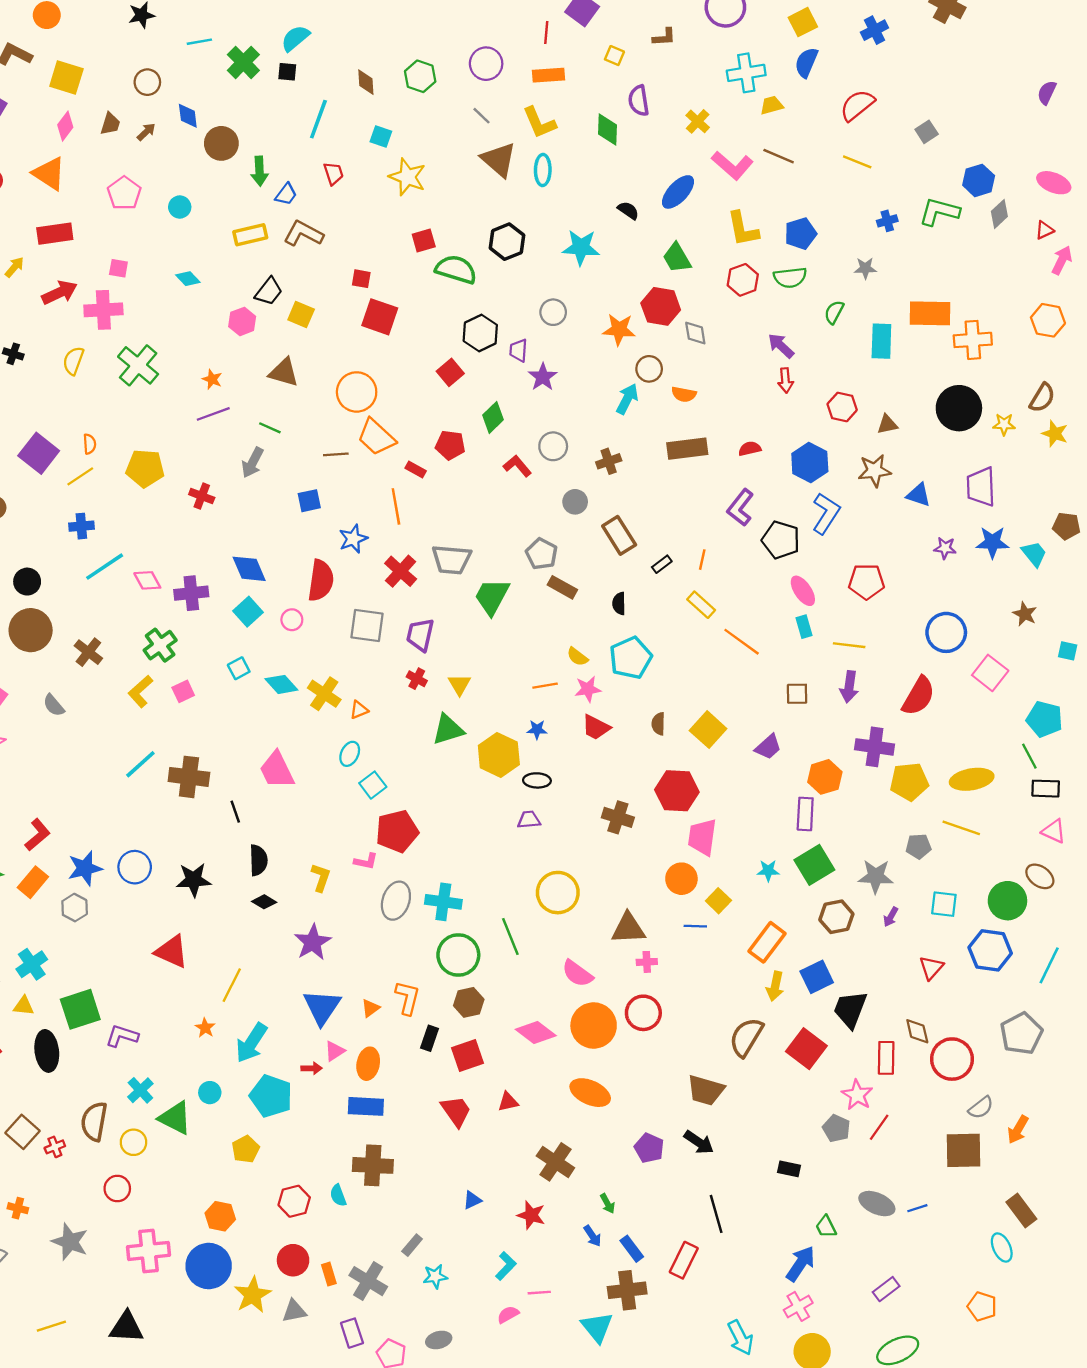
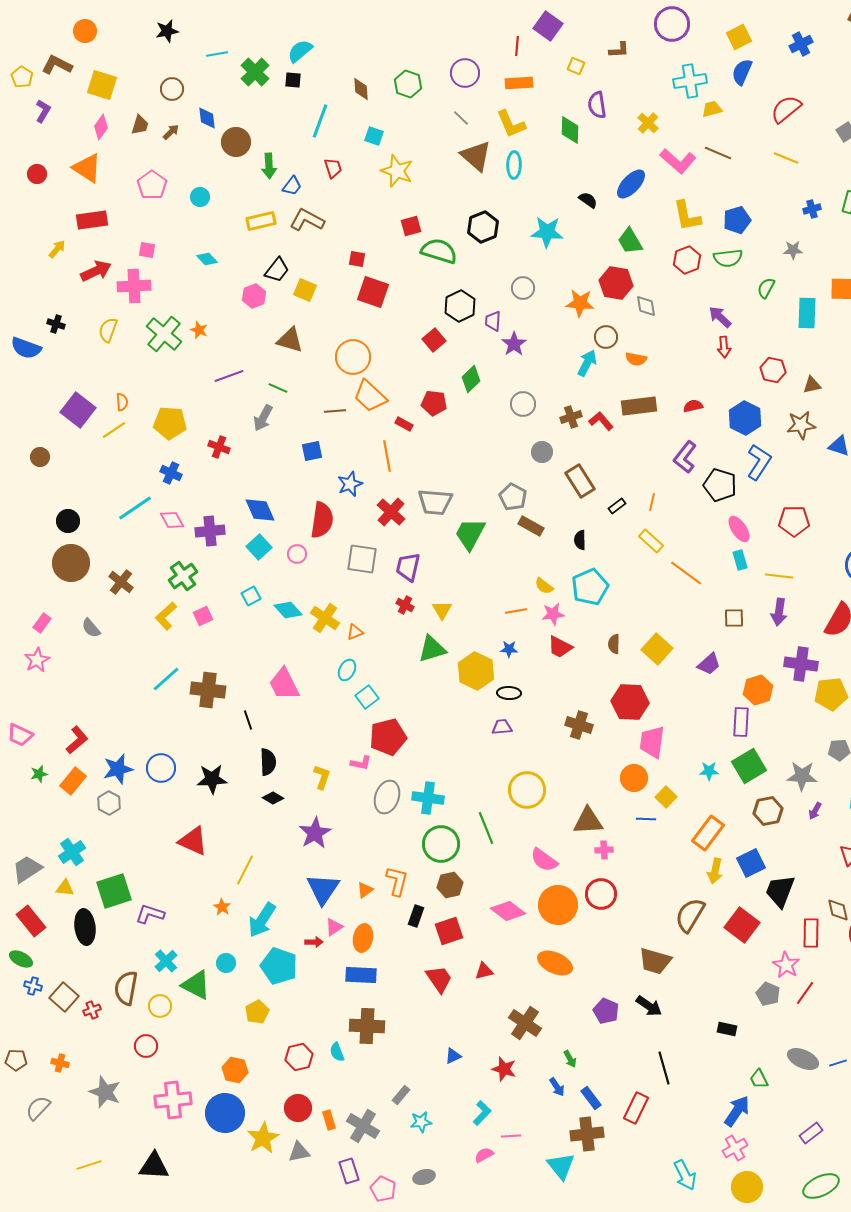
orange star: (212, 379) -> (199, 330), moved
red L-shape: (517, 466) -> (601, 421), moved
blue cross: (81, 526) -> (171, 473), moved, turned 30

